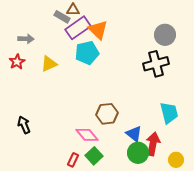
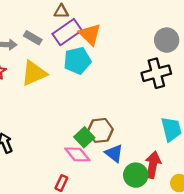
gray rectangle: (62, 17) -> (33, 38), moved
yellow triangle: (49, 64) -> (34, 73), size x1.4
blue triangle: (134, 134) -> (114, 153), moved
green square: (94, 156) -> (84, 137), moved

